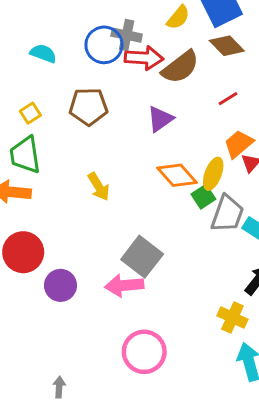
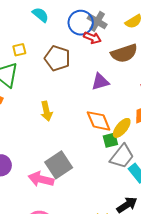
red arrow: (144, 58) -> (92, 38), moved, size x0.7

